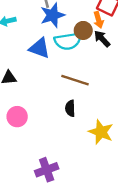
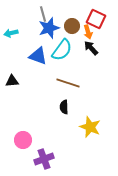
brown circle: (83, 30) -> (72, 26), moved
cyan semicircle: (68, 41) -> (62, 50), turned -45
pink circle: (17, 117) -> (23, 140), moved

